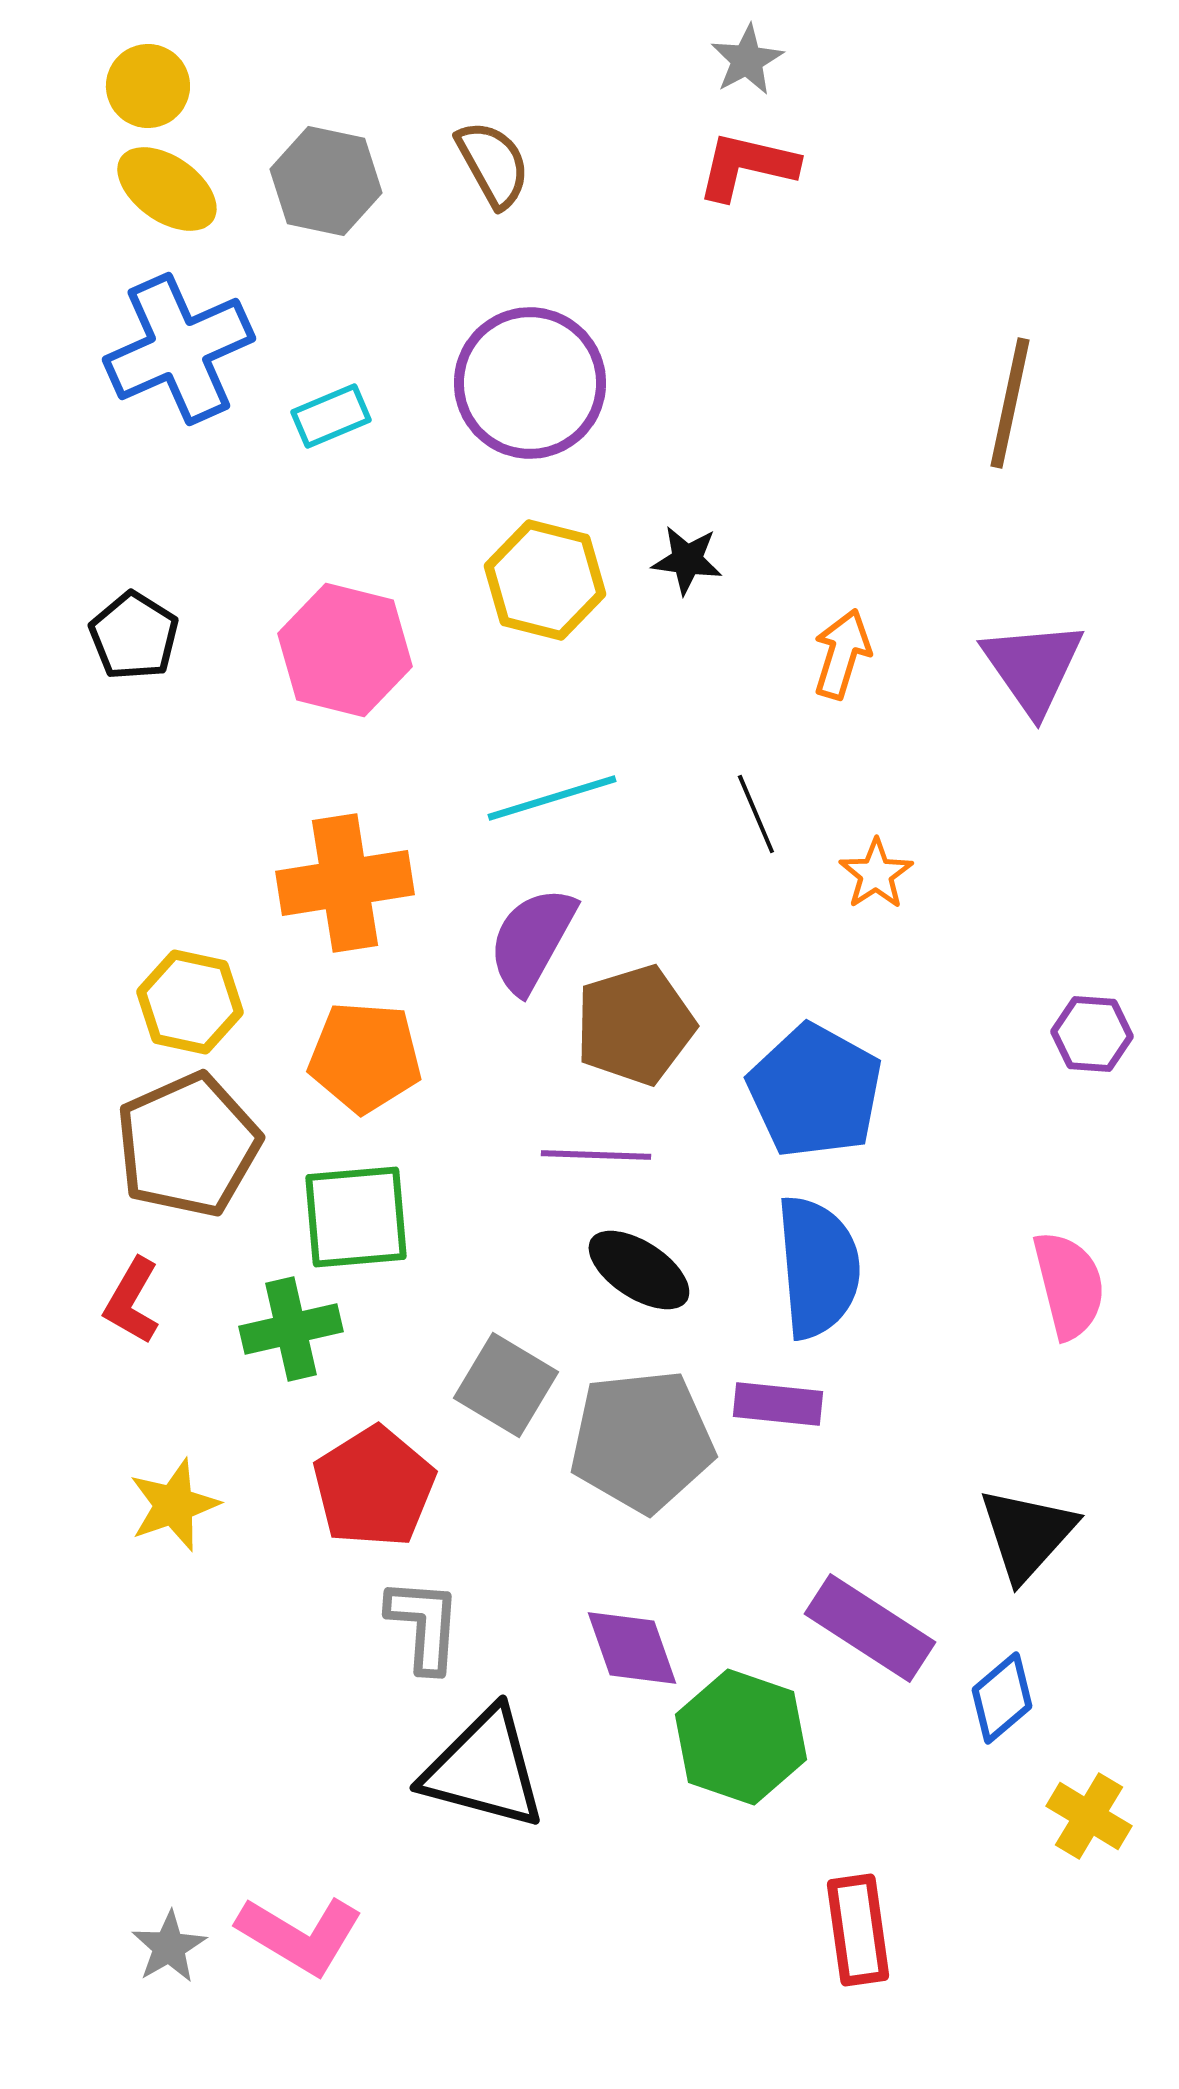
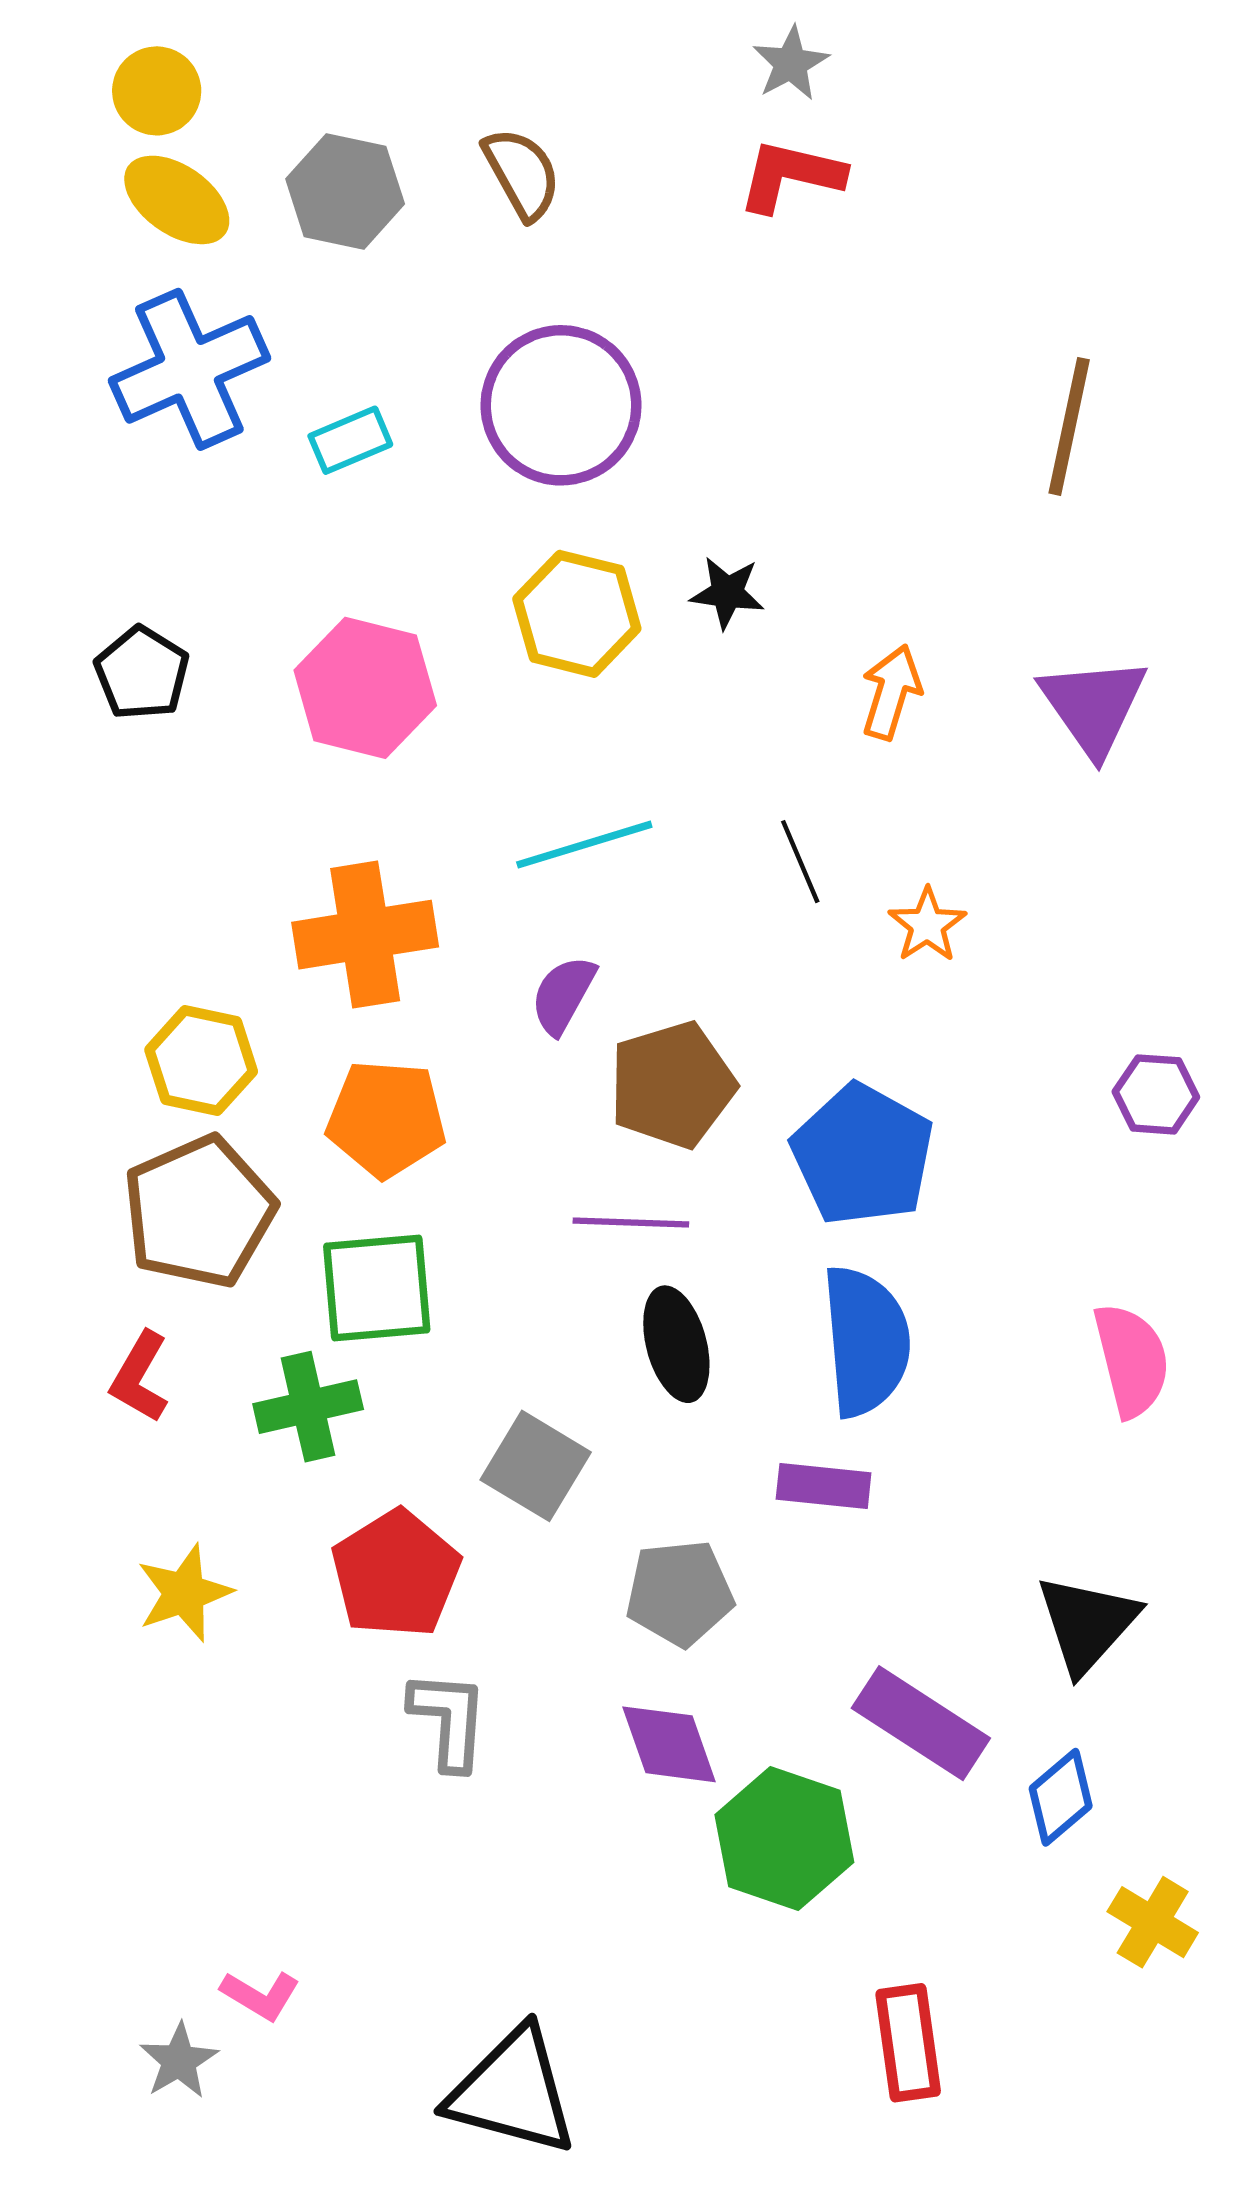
purple semicircle: (532, 940) -> (563, 995), size x0.7
black ellipse: (639, 1270) -> (676, 1344), turned 42
gray pentagon: (642, 1441) -> (680, 1593), moved, size x0.7
black triangle: (484, 1769) -> (512, 2091), moved
pink L-shape: (300, 1935) -> (260, 1995), moved, size x0.6

